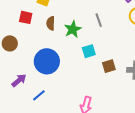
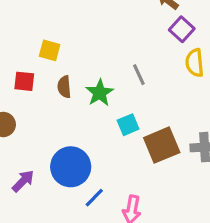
blue circle: (47, 61) -> (71, 167), moved
brown square: (109, 66) -> (162, 145), size x1.6
blue line: (39, 95) -> (94, 198), moved

